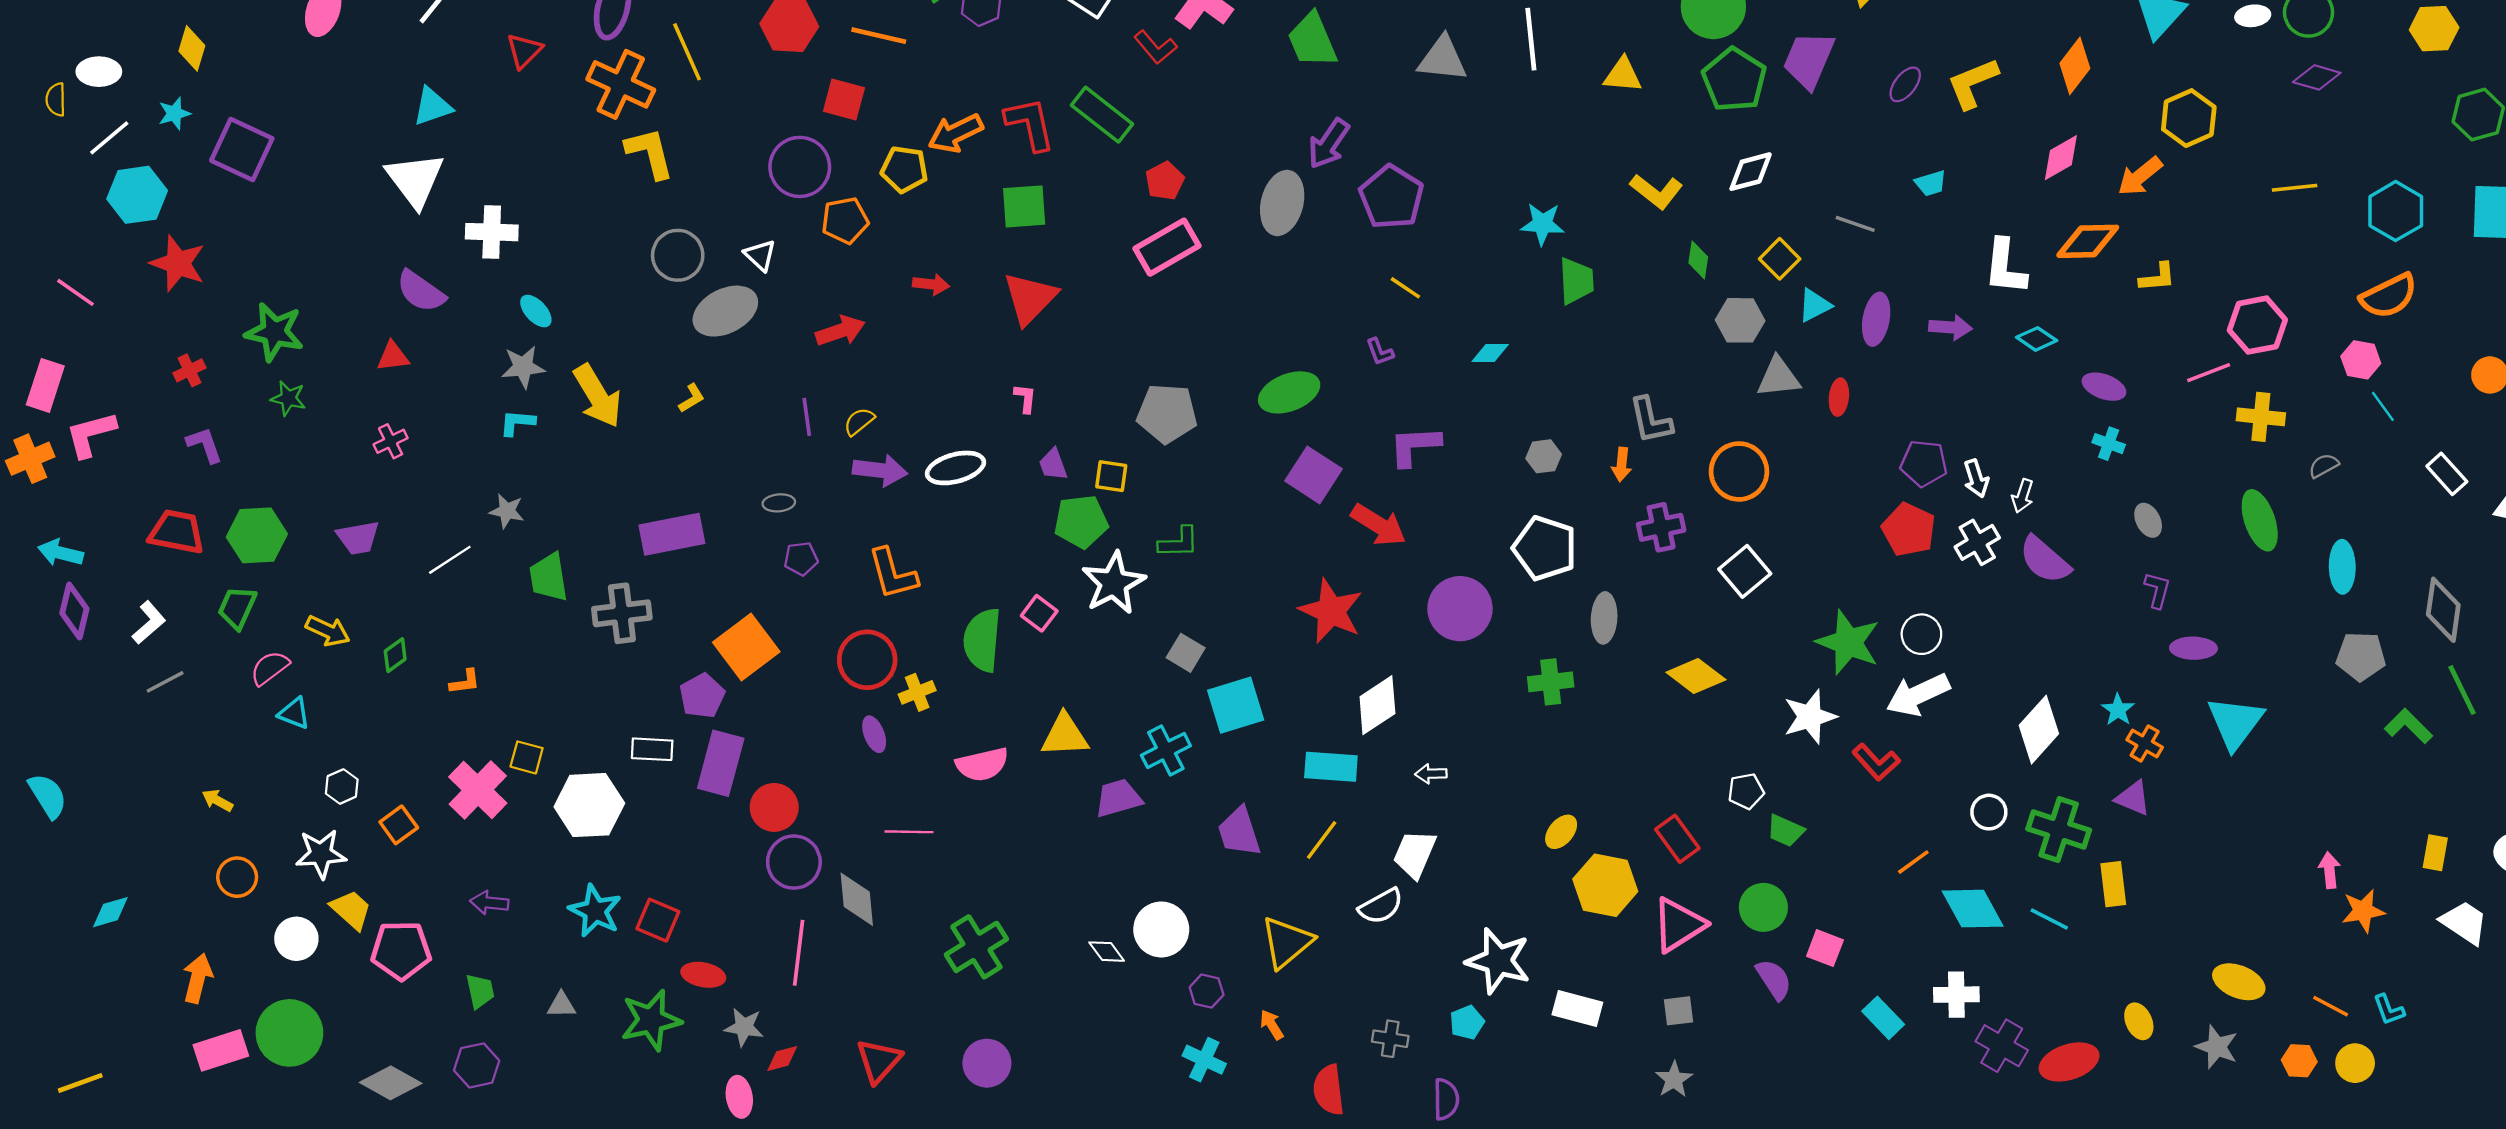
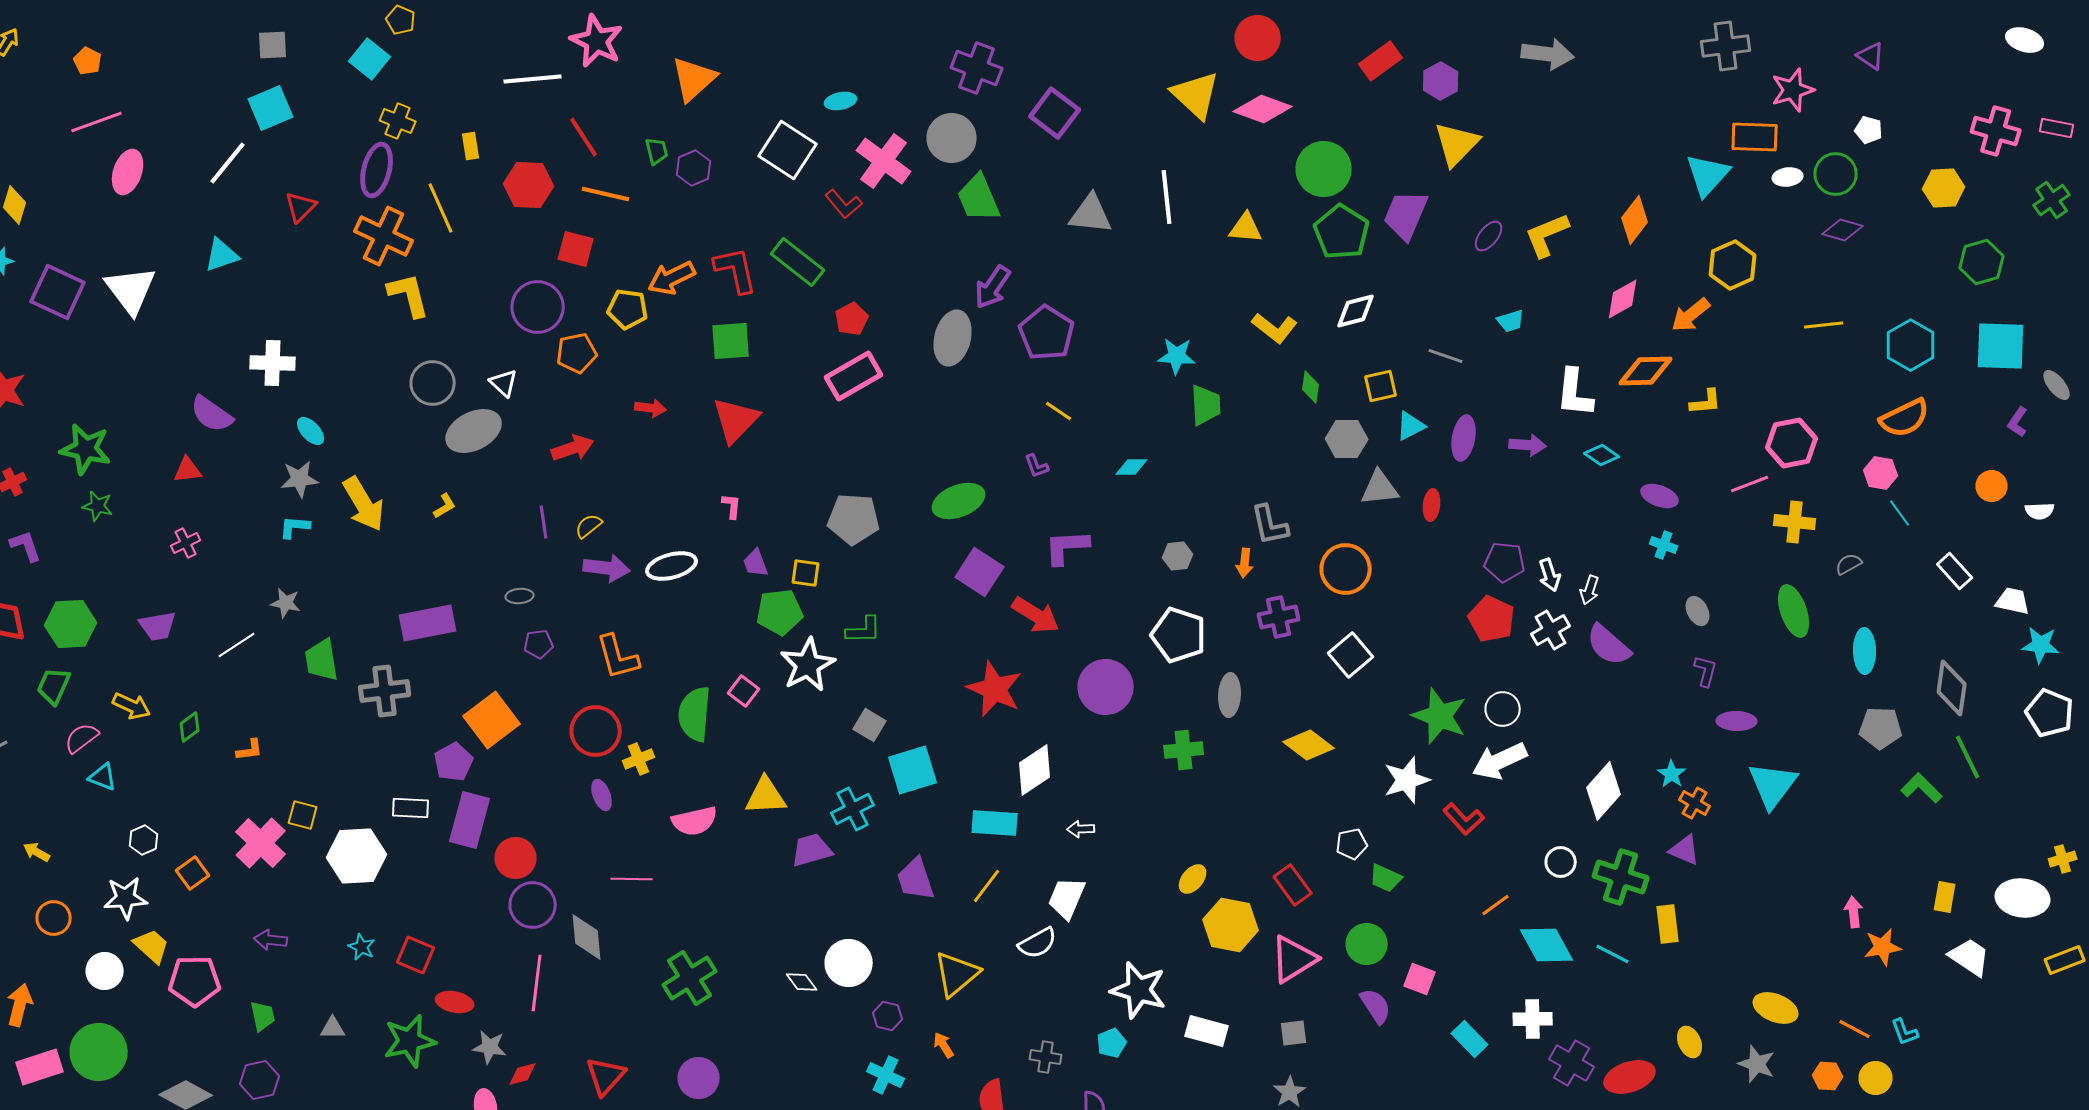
white triangle: (415, 180) -> (131, 290), moved
yellow square: (1780, 259) -> (1381, 386), turned 32
cyan star: (595, 911) -> (362, 947), size x0.6

